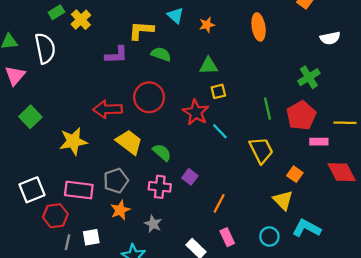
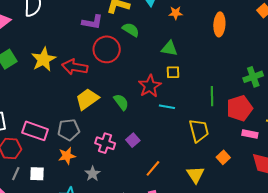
red circle: (149, 97) -> (107, 49), moved
cyan line: (220, 131) -> (167, 107), turned -49
yellow star: (73, 141) -> (44, 59), moved, turned -30
yellow trapezoid: (129, 142) -> (87, 99), turned -85
green semicircle: (162, 152) -> (121, 102), moved
yellow triangle: (283, 200) -> (195, 175), moved

